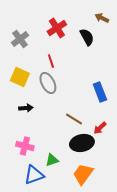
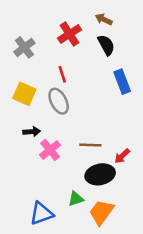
brown arrow: (102, 18) -> (104, 19), moved
blue rectangle: (100, 92) -> (122, 82), moved
brown line: (74, 119) -> (90, 145), turned -30
pink cross: (25, 146) -> (50, 150), moved, turned 36
green triangle: (52, 160) -> (76, 199), moved

